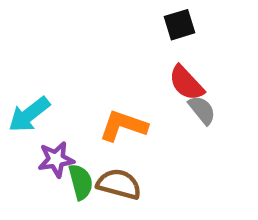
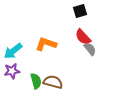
orange L-shape: (123, 126) -> (46, 44), moved
purple star: (56, 159) -> (12, 71), moved

